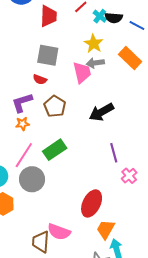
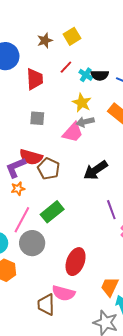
gray square: (48, 55) -> (37, 118), size x0.7
pink trapezoid: (82, 72) -> (73, 132), turned 60
red semicircle: (40, 79) -> (31, 157), moved, size x1.6
red ellipse: (92, 203) -> (76, 262), moved

